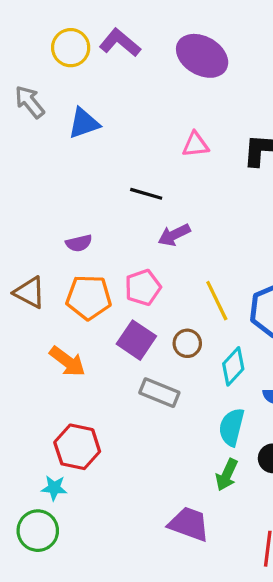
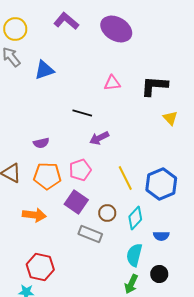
yellow circle: (71, 48) -> (15, 29), moved
brown circle: (187, 343) -> (107, 213), moved
orange arrow: (67, 361) -> (34, 215), turned -30

